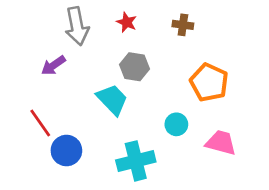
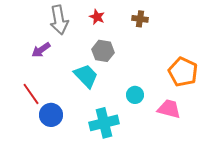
orange pentagon: (209, 82) -> (183, 72), moved

